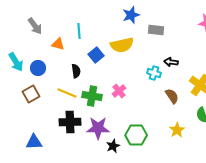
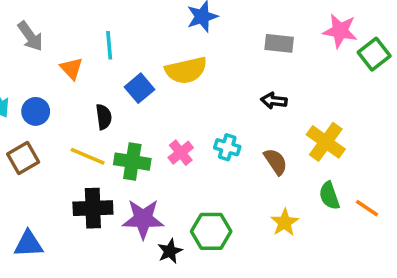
gray rectangle: (156, 30) -> (279, 43), moved
orange triangle: (58, 44) -> (71, 68), turned 32
cyan cross: (154, 73) -> (227, 147), moved

